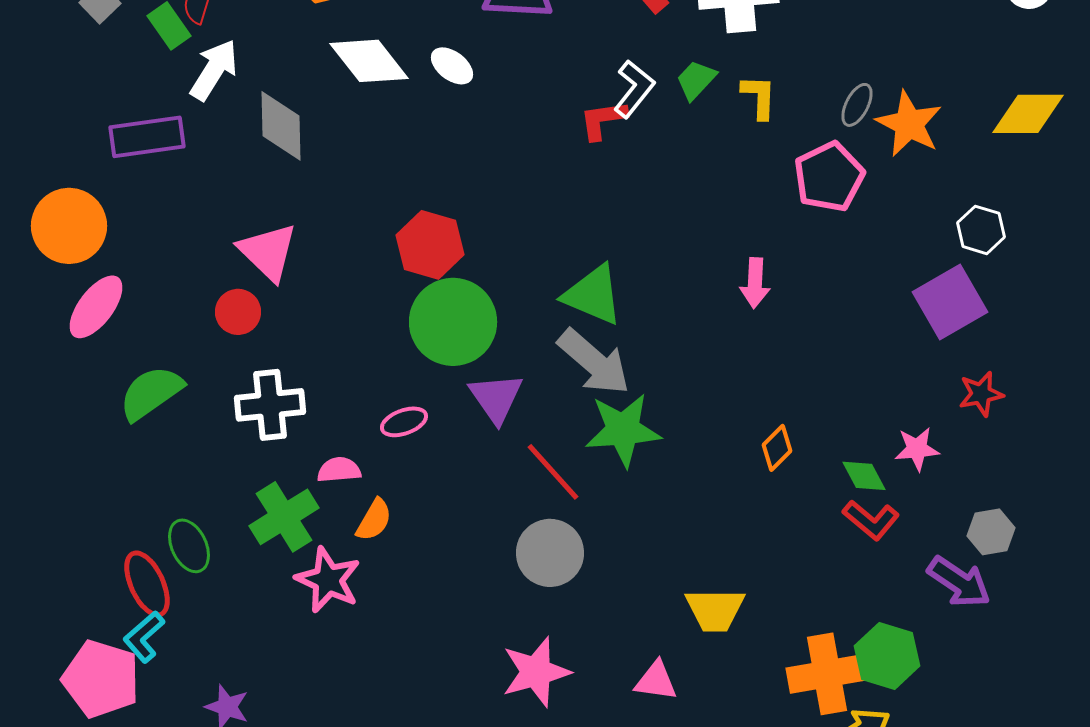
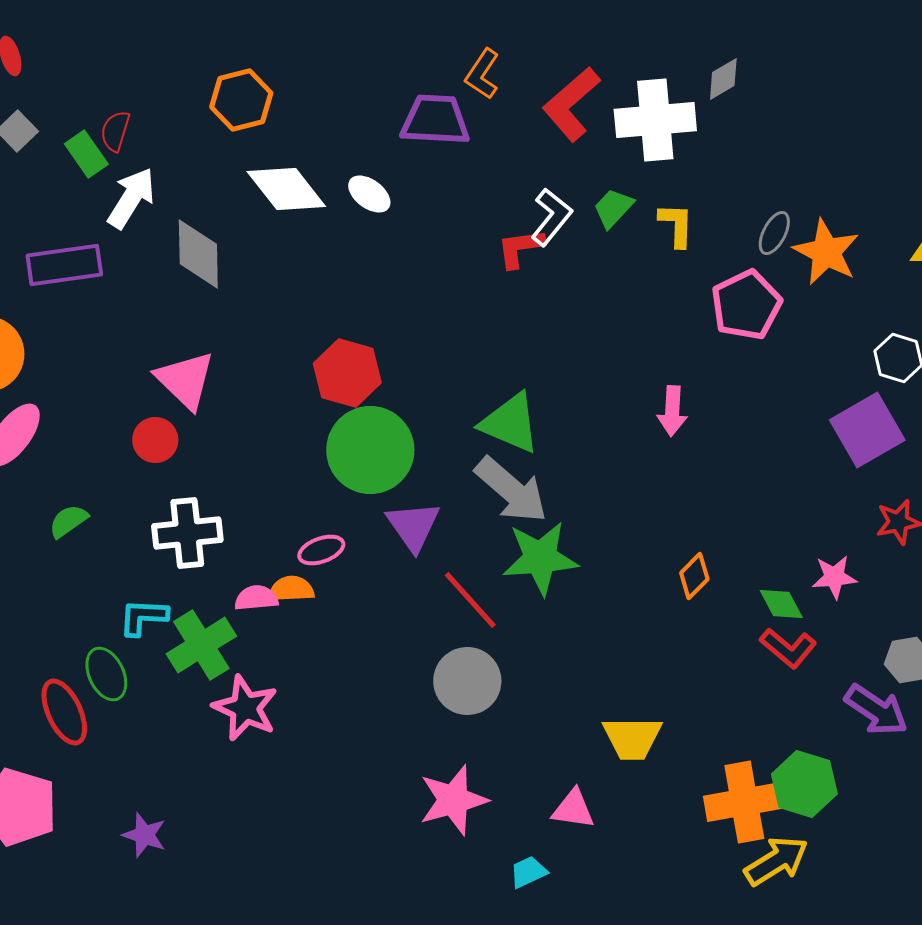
green semicircle: (151, 393) -> (68, 521), size x0.6
orange semicircle: (374, 520) -> (291, 589), moved, turned -123
cyan L-shape: (144, 637) -> (143, 617), moved, turned 44

